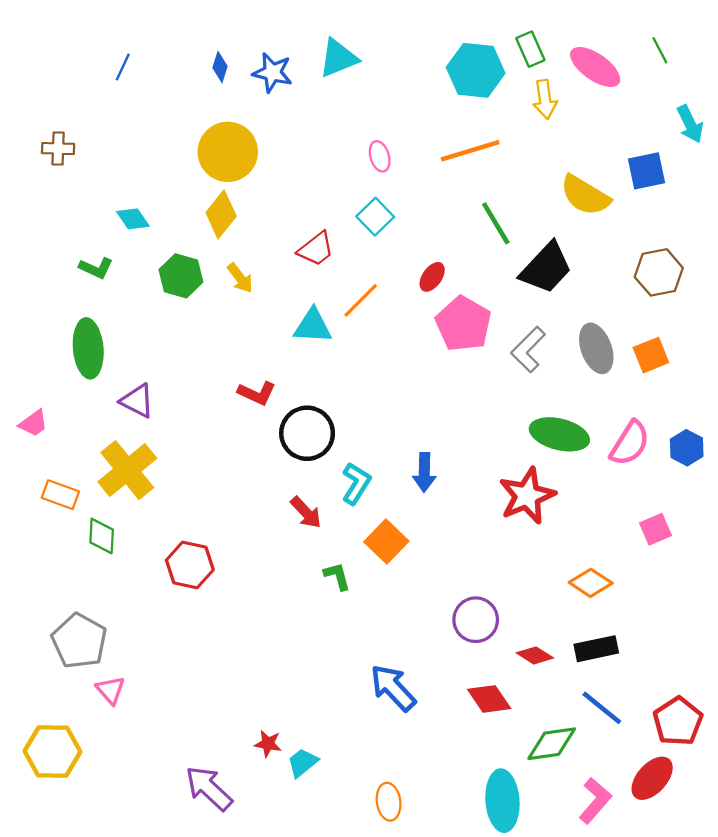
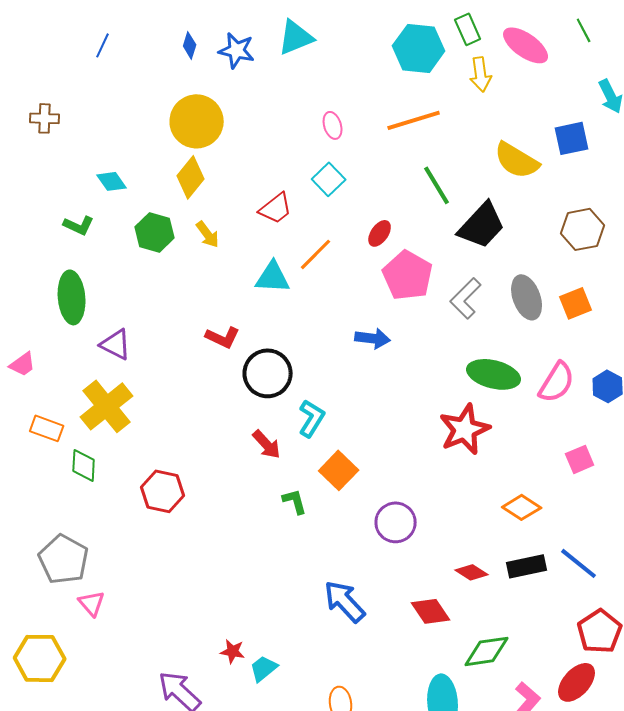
blue arrow: (424, 472) -> (373, 338), moved, turned -84
purple circle: (476, 620) -> (396, 522), moved
blue line: (602, 708) -> (579, 563), moved

